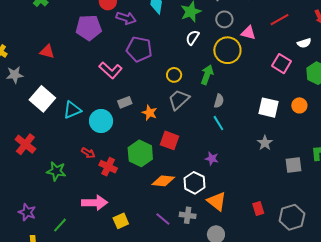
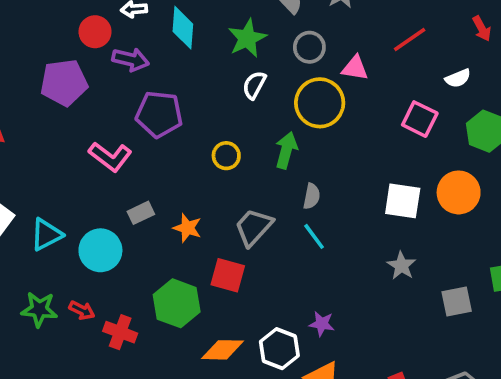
gray trapezoid: (179, 100) -> (254, 227), moved
orange circle: (299, 105) -> (459, 192), size x1.5
purple star: (212, 159) -> (322, 324), moved
green star: (56, 171) -> (39, 309), moved

